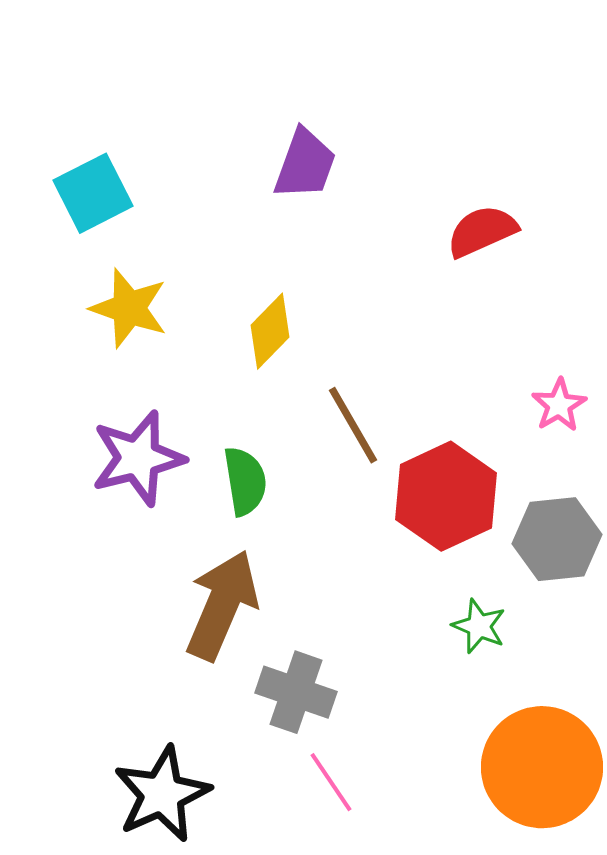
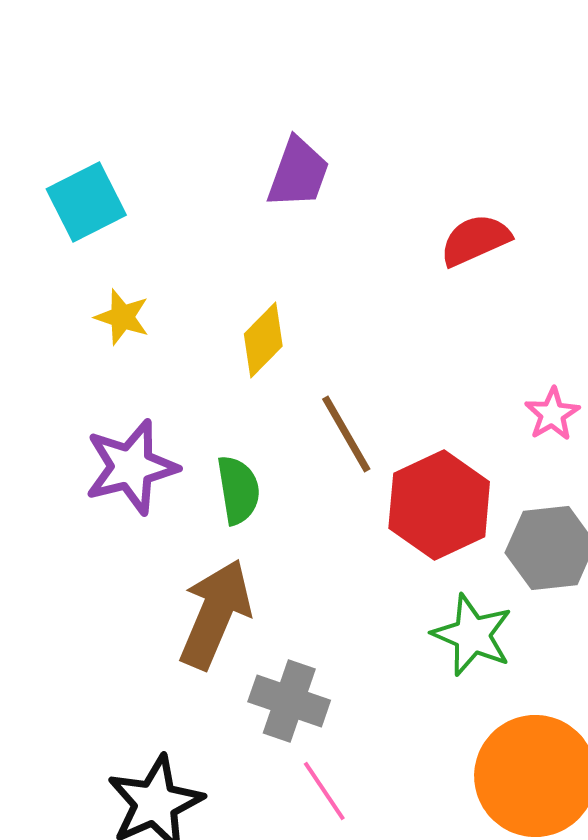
yellow star: (129, 308) -> (122, 317), size x0.7
green star: (479, 626) -> (472, 635), size x1.5

